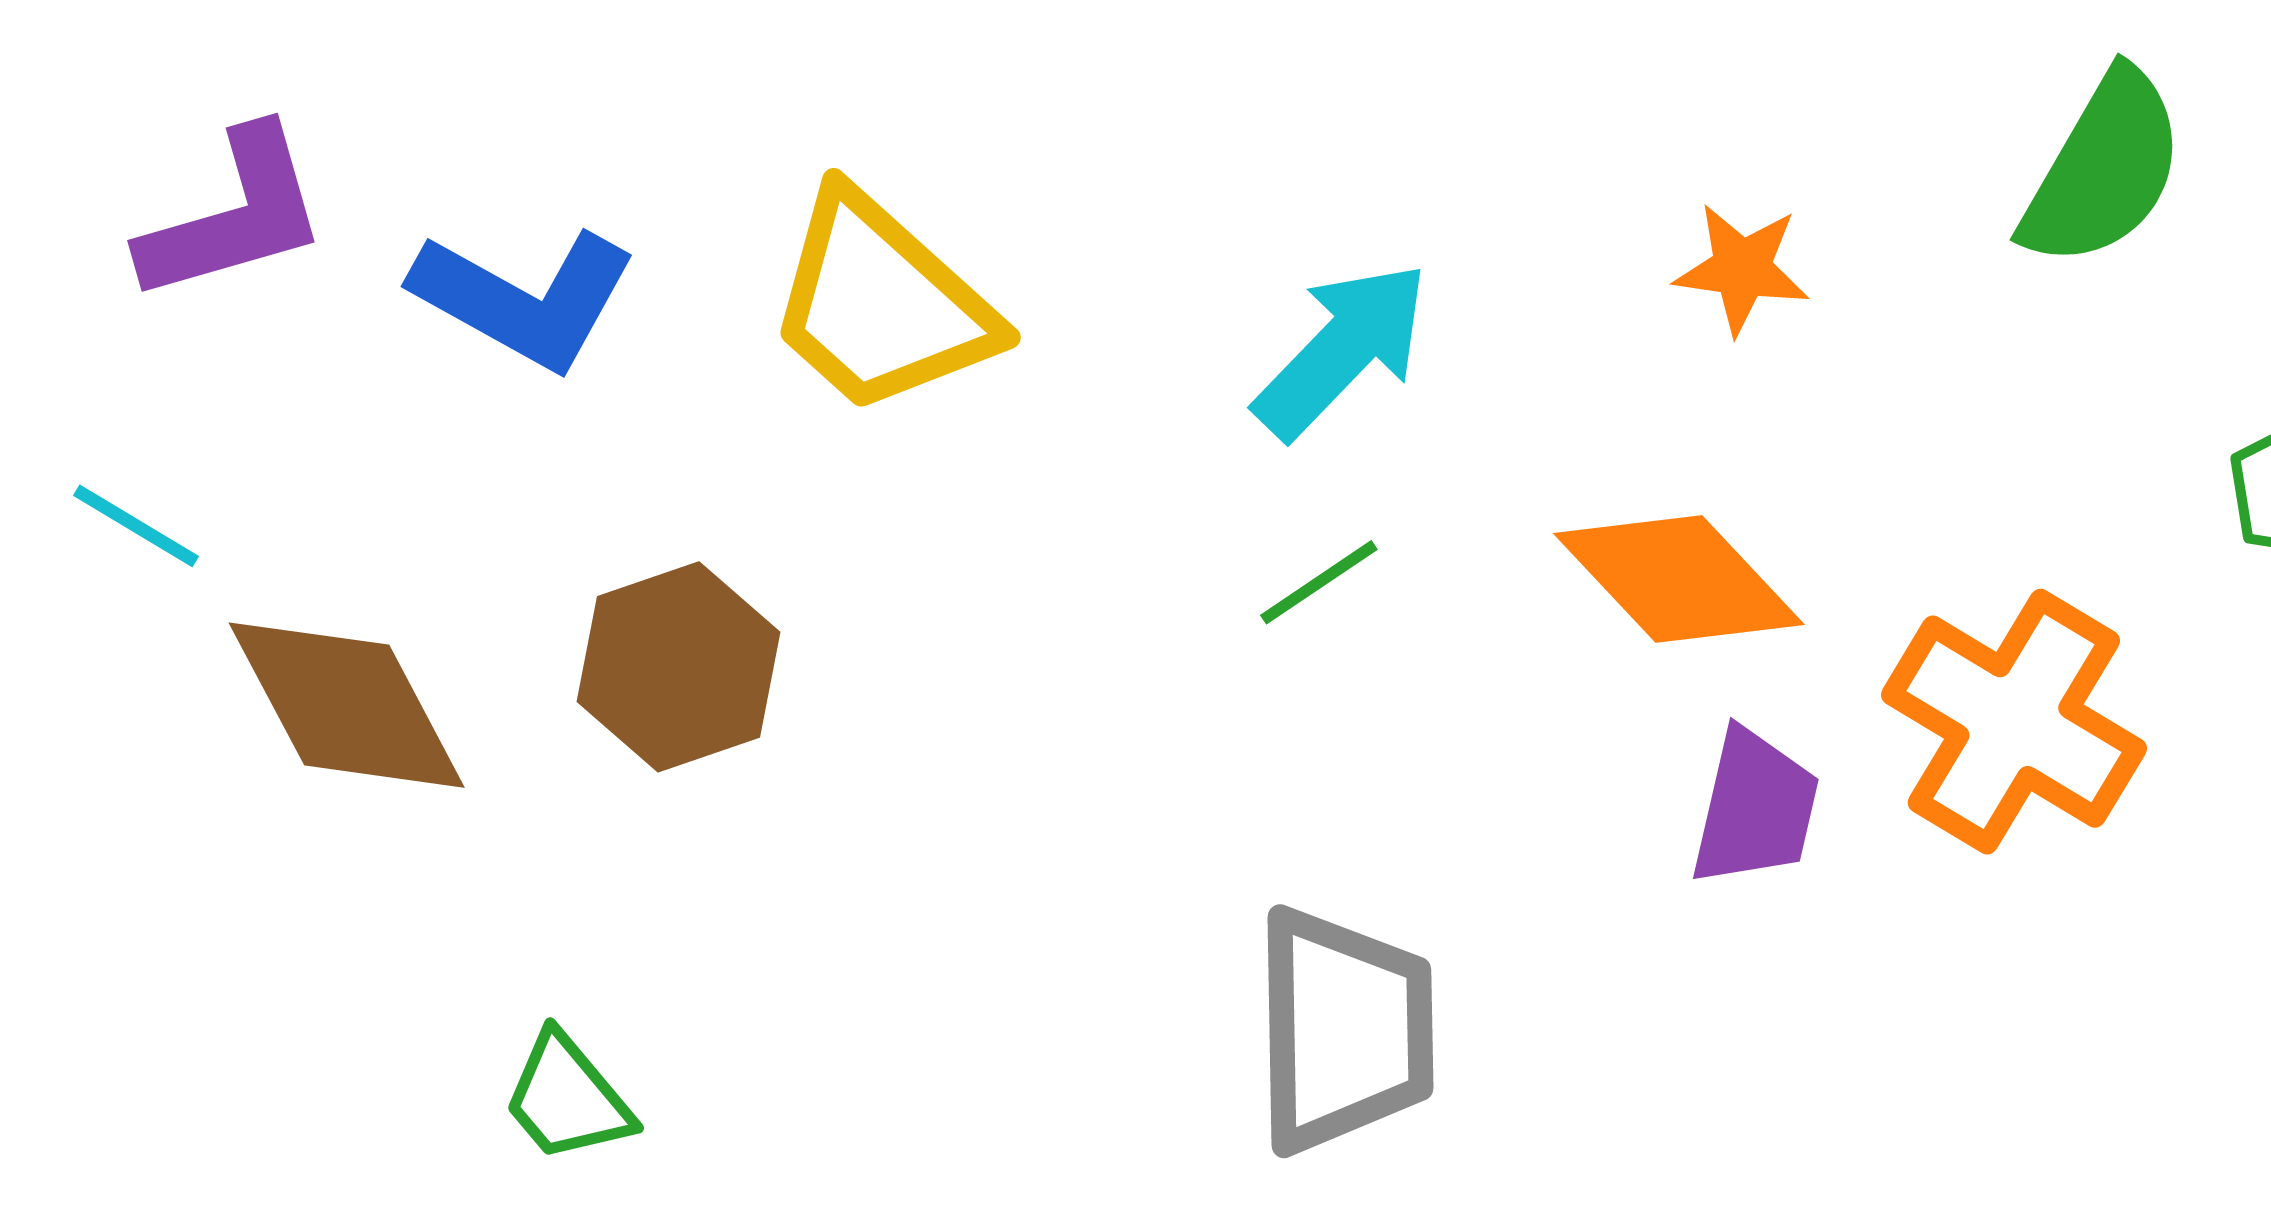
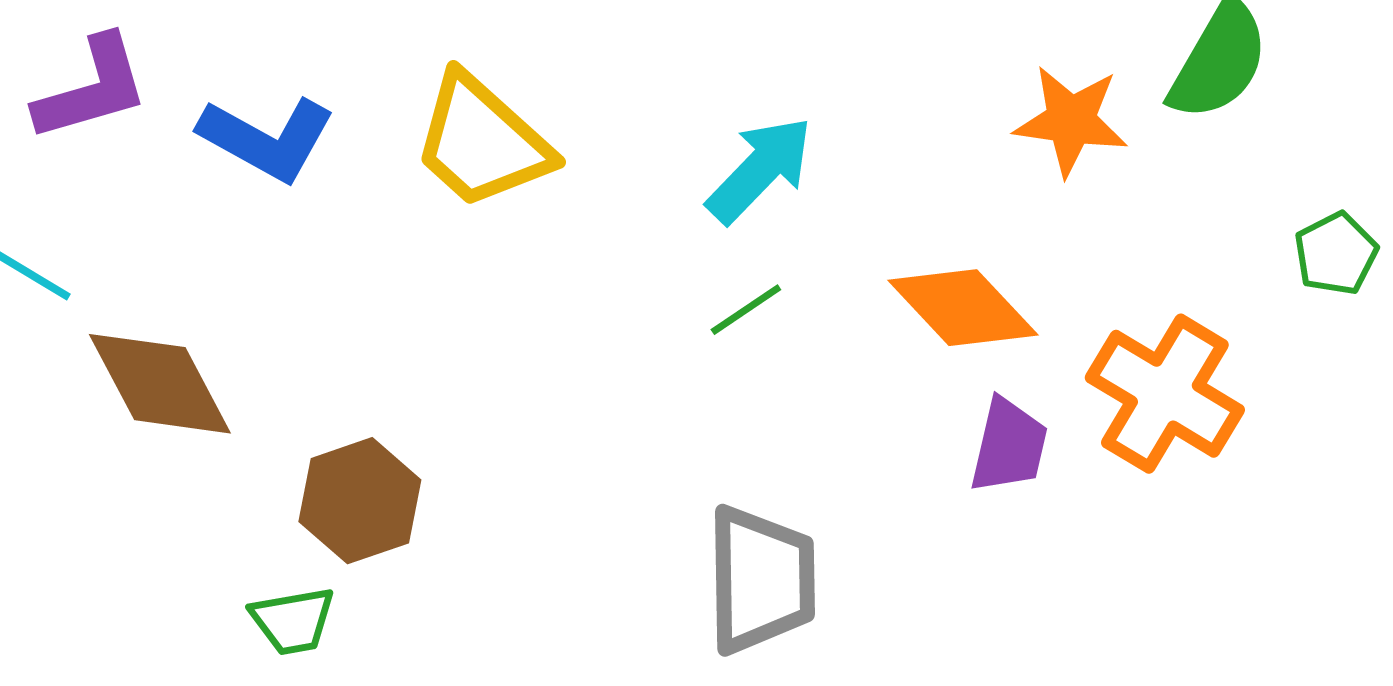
orange star: (1742, 269) -> (1071, 121), moved, size x1.4
brown hexagon: (678, 667) -> (360, 501), moved
green trapezoid: (567, 1098) -> (293, 621), turned -60

